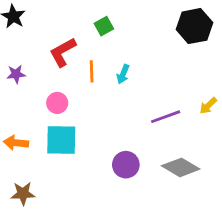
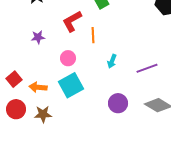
cyan arrow: (123, 74) -> (112, 61), moved
cyan square: (61, 140) -> (71, 85), turned -30
brown star: (23, 194) -> (43, 114), moved

